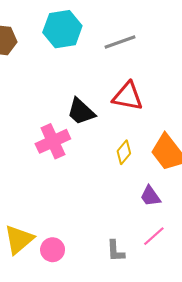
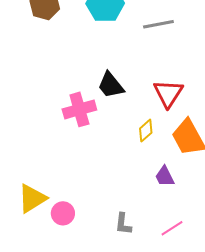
red triangle: (128, 96) -> (168, 93), moved, turned 44
pink line: (154, 236) -> (172, 228), moved

